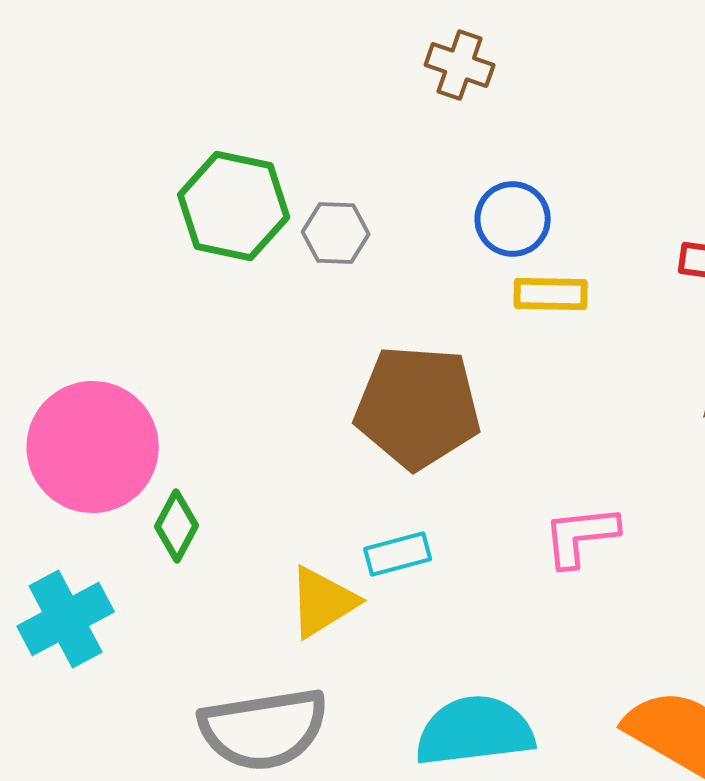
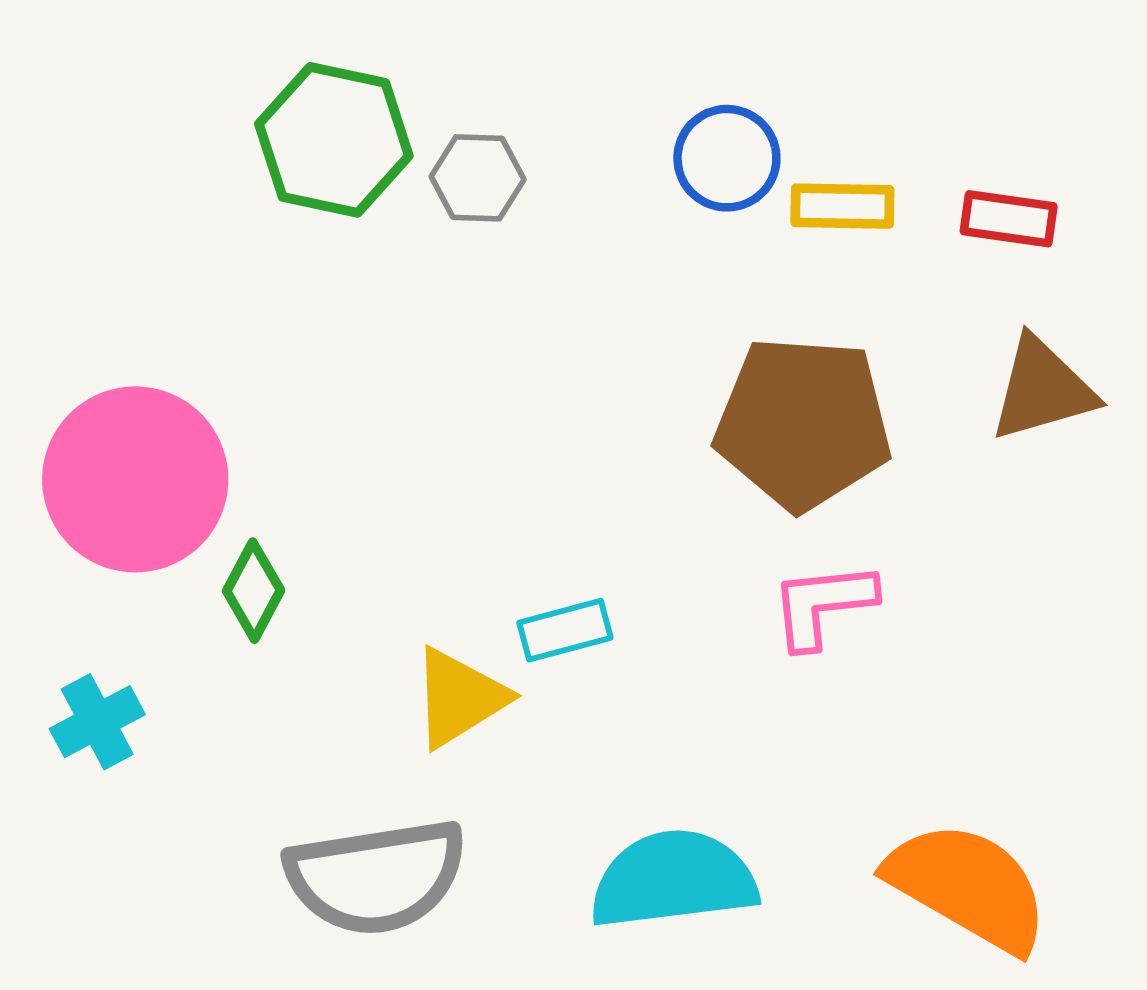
yellow rectangle: (551, 294) -> (842, 206), moved
brown pentagon: (418, 407) -> (803, 423), moved
cyan cross: (66, 619) -> (97, 722), size x0.7

